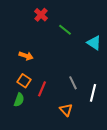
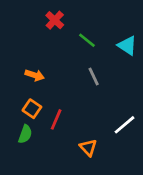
cyan triangle: (94, 43) -> (127, 46), moved
gray line: (73, 83) -> (94, 76), moved
white line: (93, 93) -> (124, 125), turned 36

